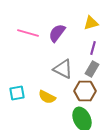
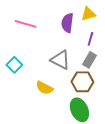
purple semicircle: (57, 33) -> (67, 23), moved, turned -30
cyan square: (17, 93) -> (14, 65), moved, turned -35

